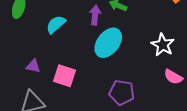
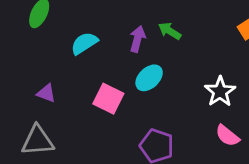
cyan ellipse: (108, 43) -> (149, 78), size x0.7
pink square: (65, 76) -> (108, 99), moved

